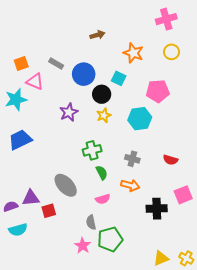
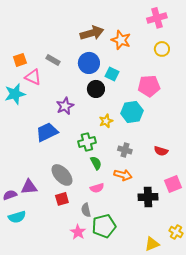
brown arrow: (97, 35) -> (92, 33), size x1.6
orange star: (133, 53) -> (121, 40), moved
blue circle: (84, 74) -> (89, 63), moved
yellow star: (104, 115) -> (106, 121), moved
blue trapezoid: (20, 140) -> (47, 132), moved
red square: (49, 211) -> (62, 199), moved
yellow cross: (186, 258) -> (176, 232), moved

